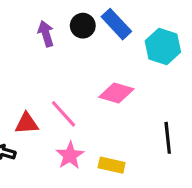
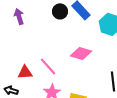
purple arrow: (46, 34) -> (19, 16), moved

